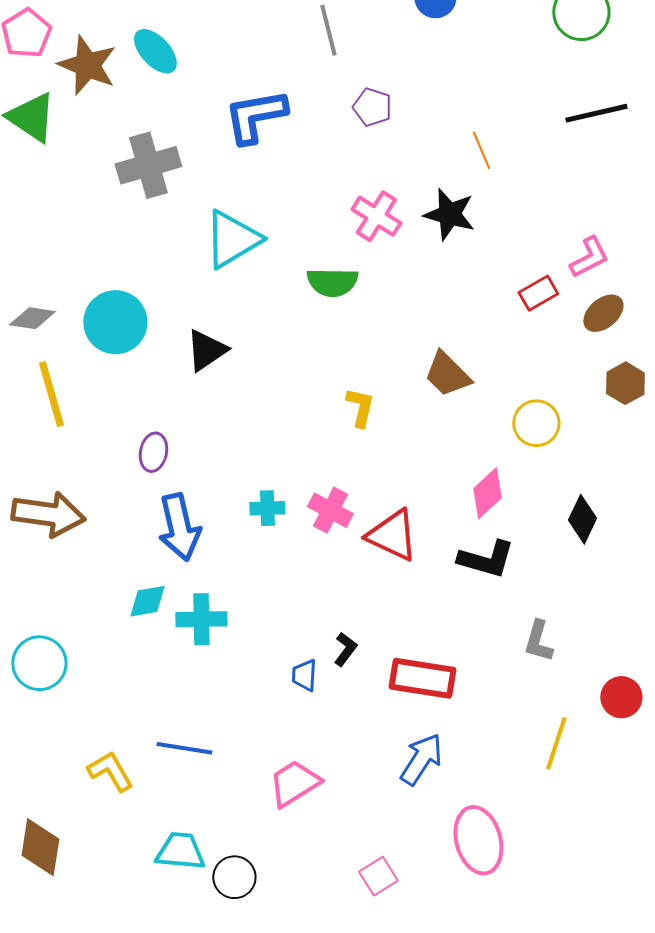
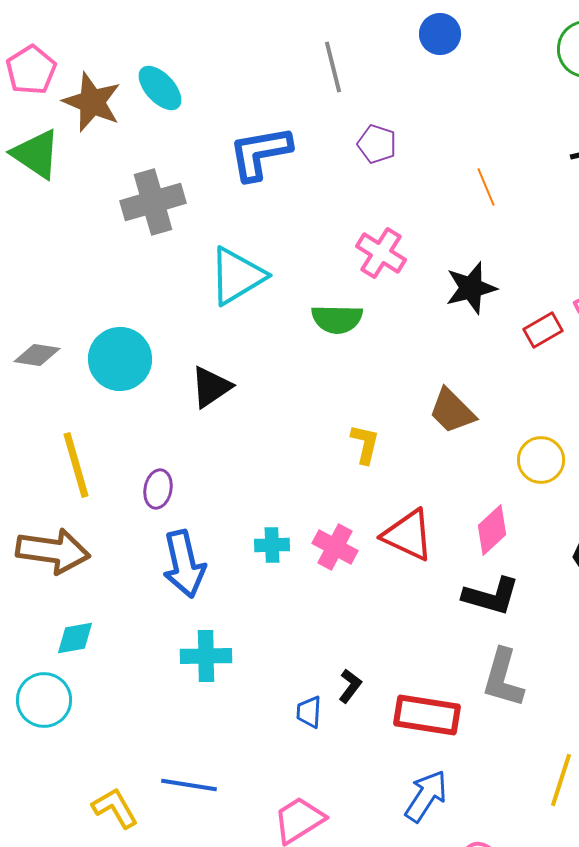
black star: (449, 214) -> (471, 288), moved, turned -30
yellow line: (51, 394) -> (76, 465), moved
red triangle: (392, 535) -> (408, 535), moved
cyan diamond: (147, 601) -> (75, 638), moved
gray L-shape: (538, 641) -> (503, 678), moved, size x1.4

